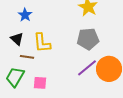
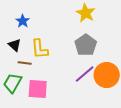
gray pentagon: (88, 39) -> (86, 45), turned -30
pink square: (40, 83) -> (38, 89), size x1.5

